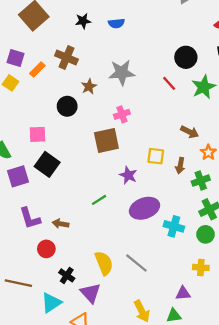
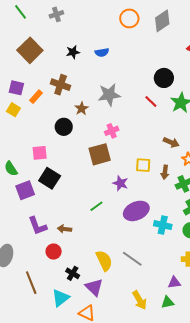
brown line: (18, 283) -> (31, 283), turned 60

